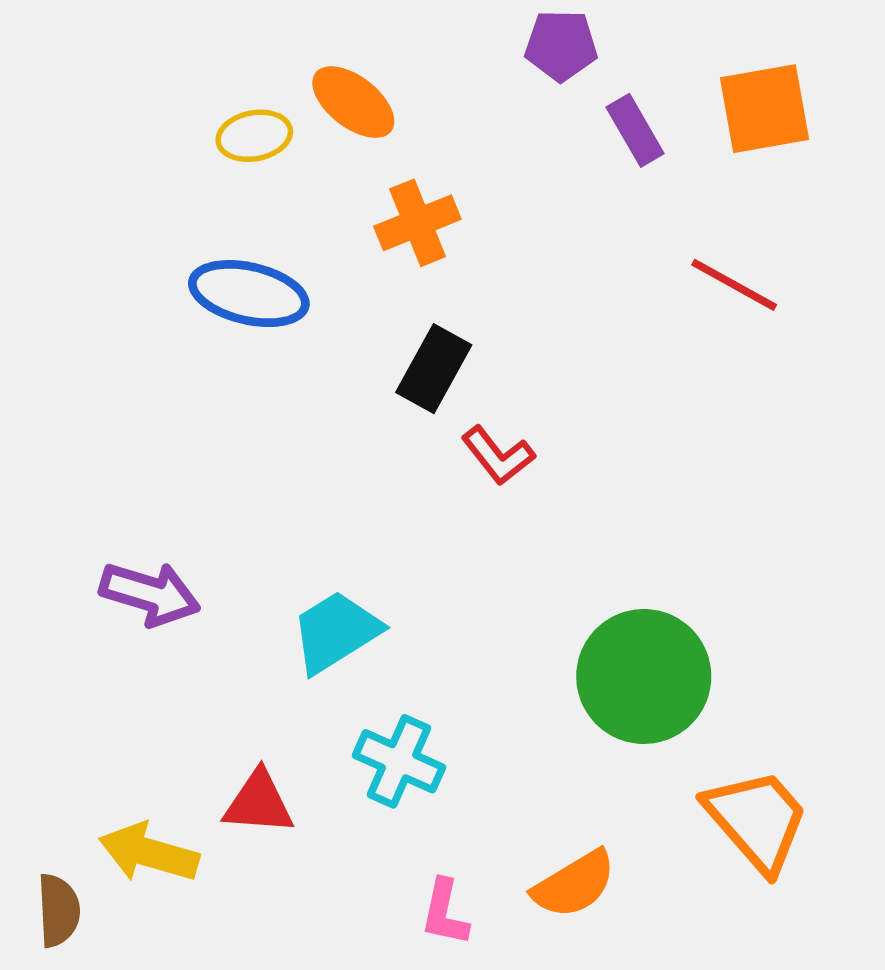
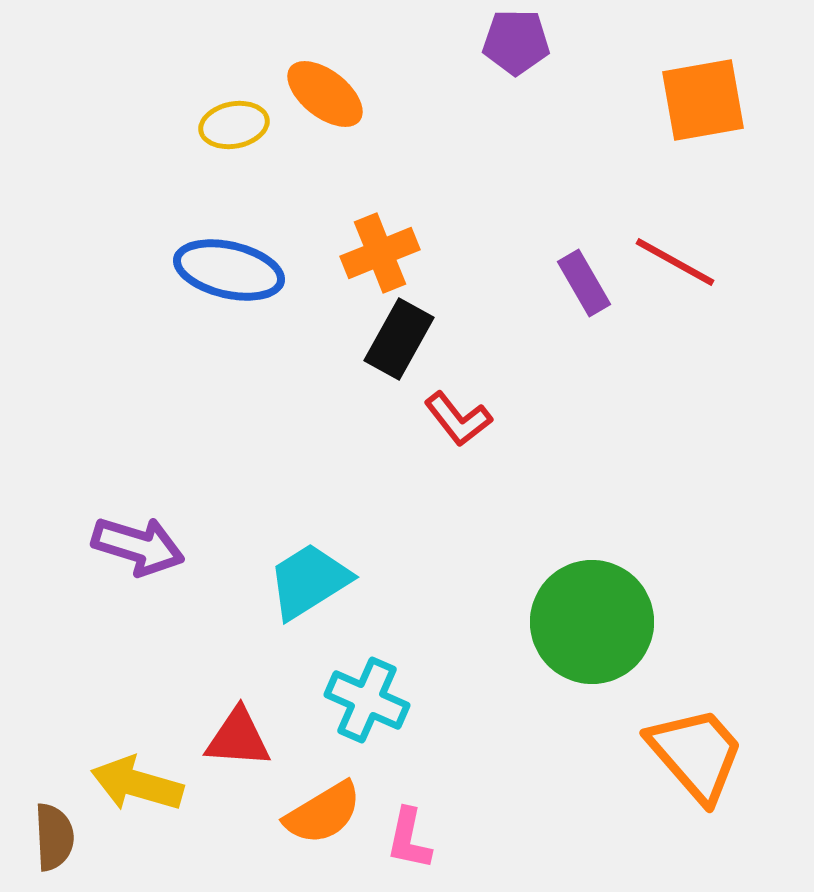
purple rectangle: (635, 130) -> (584, 283), moved
orange cross: (417, 223) -> (380, 253), moved
orange semicircle: (574, 884) -> (323, 813), moved

